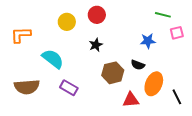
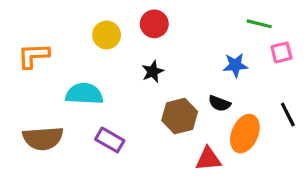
cyan semicircle: (53, 59) -> (84, 94), turned -35
black line: (177, 97) -> (288, 114), moved

